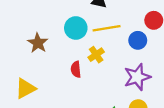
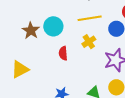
cyan circle: (76, 28) -> (53, 26), moved
yellow cross: (96, 55) -> (89, 42), moved

